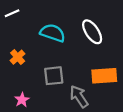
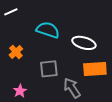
white ellipse: (92, 32) -> (84, 43), moved, turned -40

